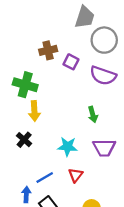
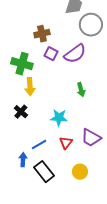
purple square: (71, 62) -> (51, 54), moved
purple semicircle: (103, 76) -> (75, 54), moved, turned -55
purple trapezoid: (104, 148) -> (91, 138), moved, turned 30

